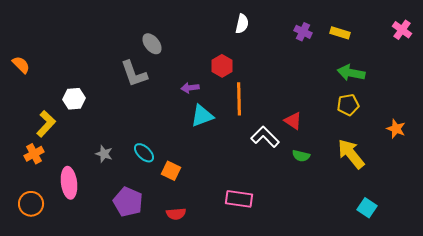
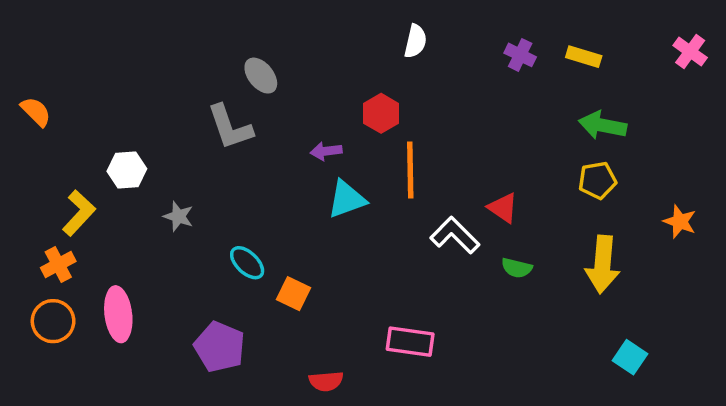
gray star: (104, 154) -> (178, 216), moved
yellow arrow: (351, 154) -> (603, 264), turned -136
orange circle: (31, 204) -> (53, 321), moved
red semicircle: (176, 214) -> (326, 381), moved

